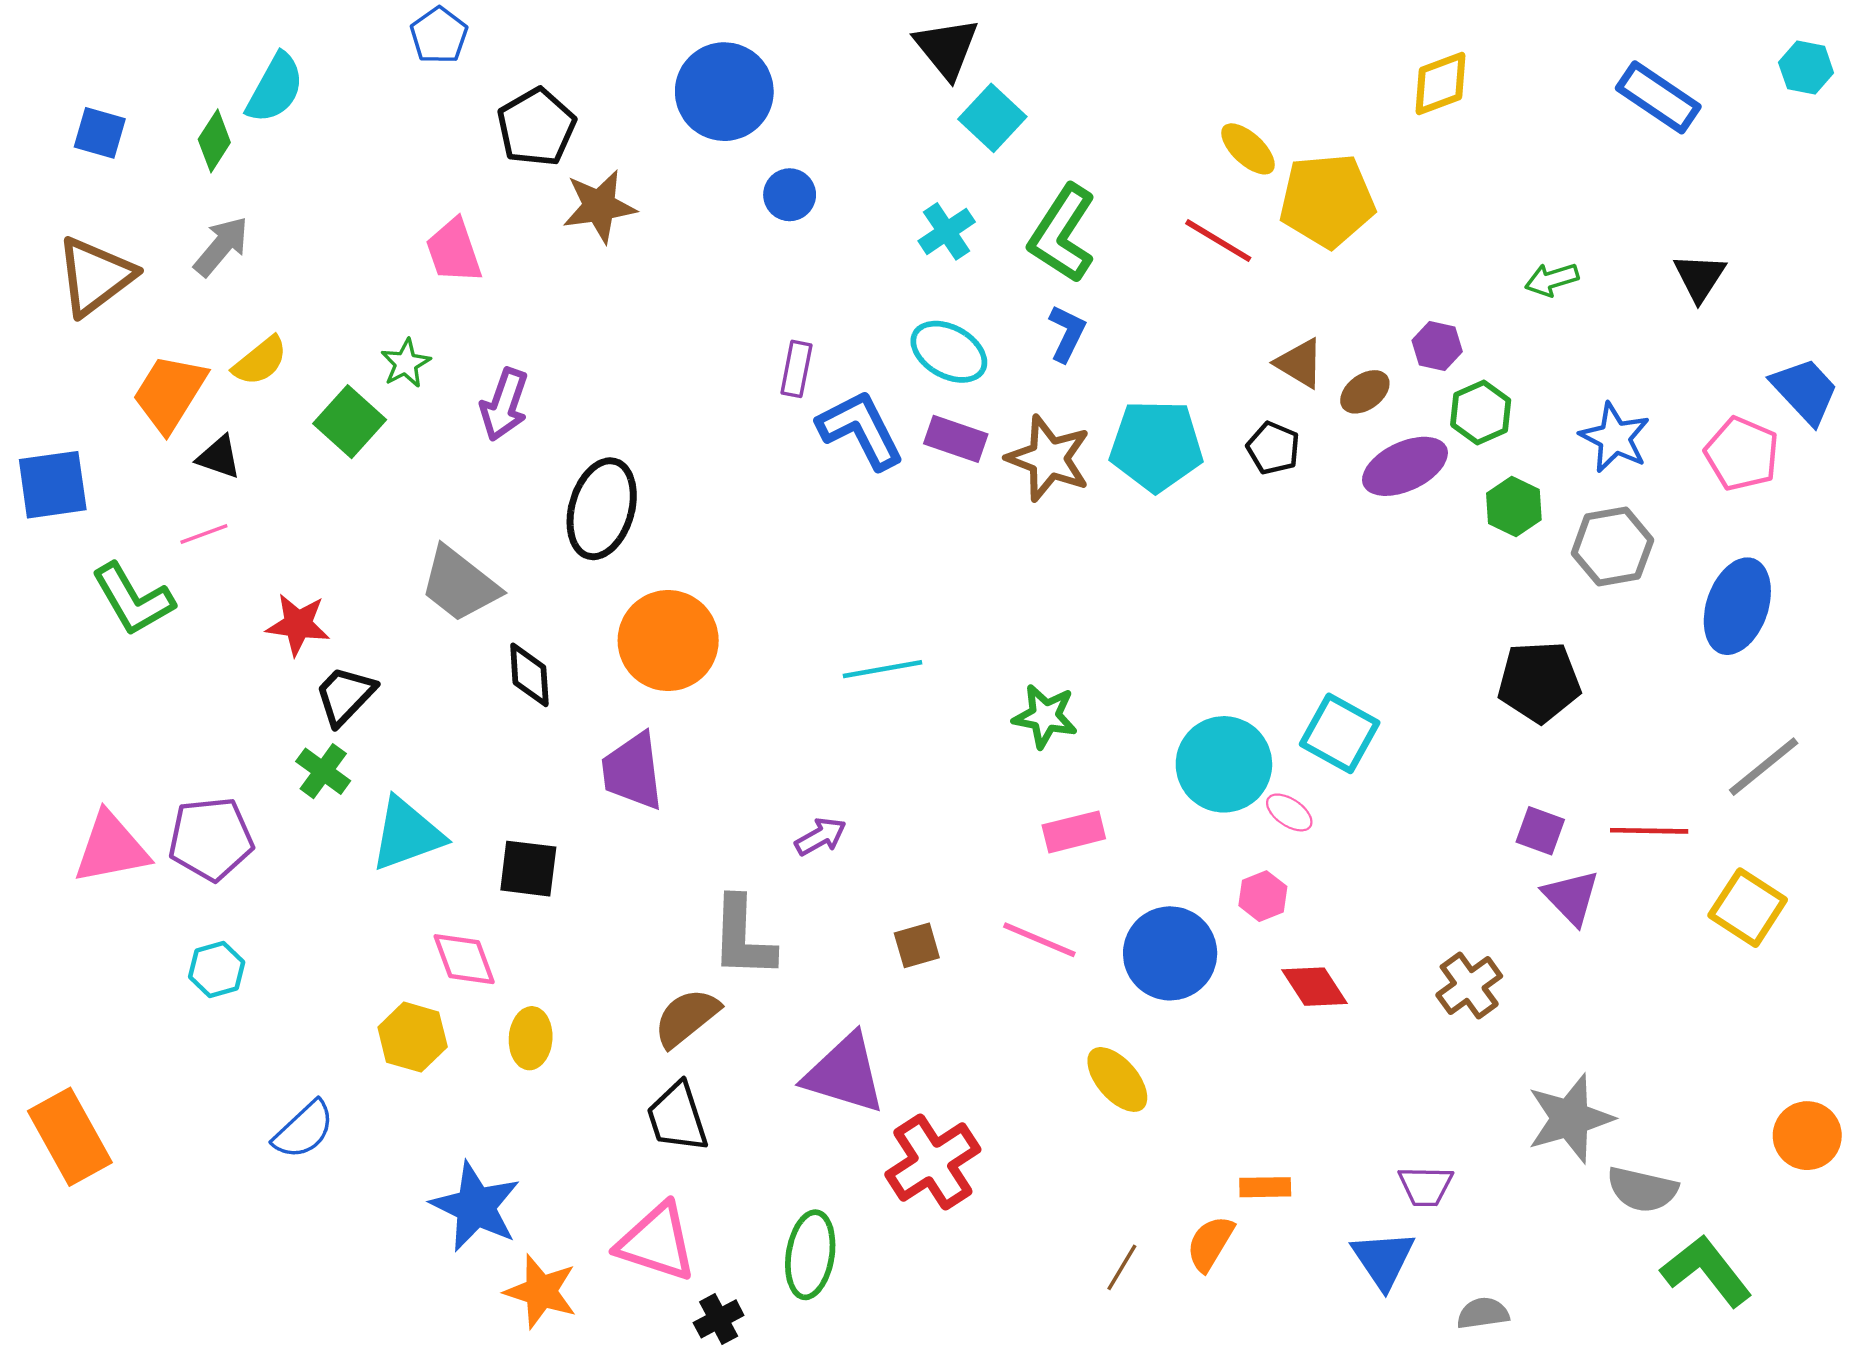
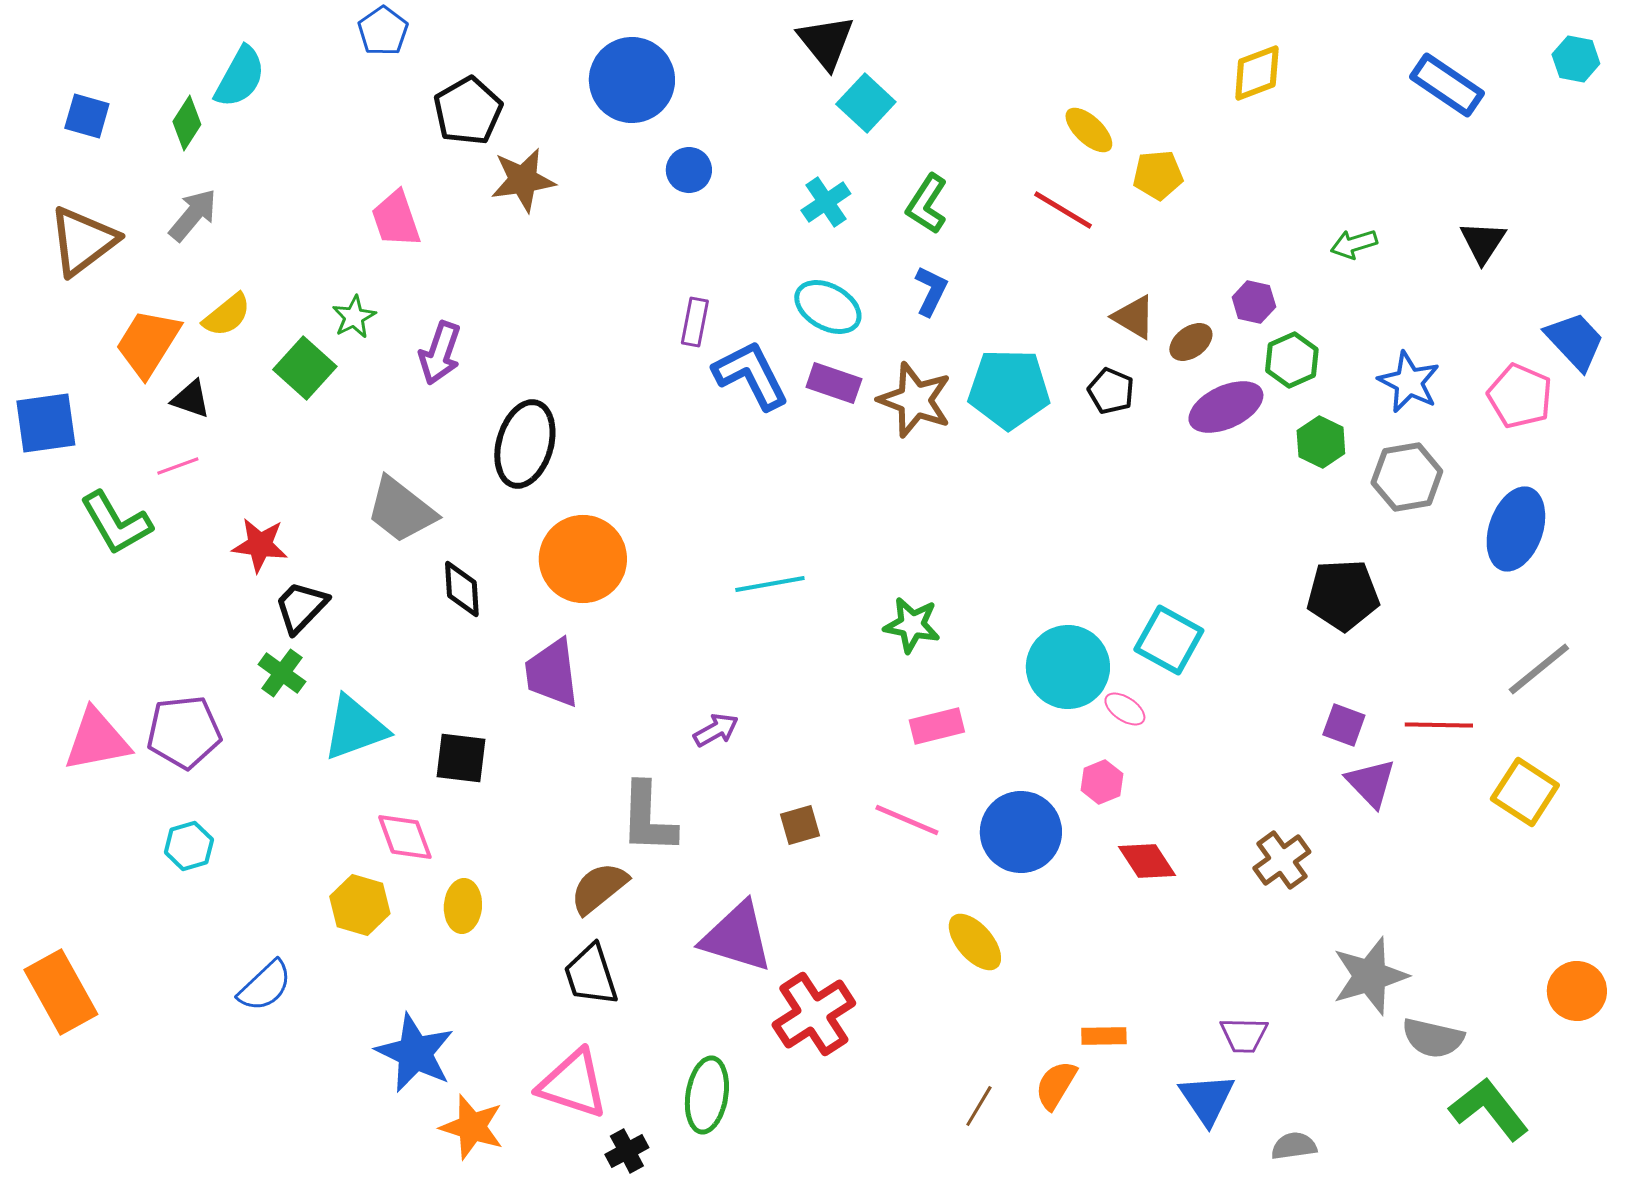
yellow pentagon: (1327, 200) -> (1158, 175), size x0.6
green L-shape: (1062, 234) -> (927, 204), size x0.7

